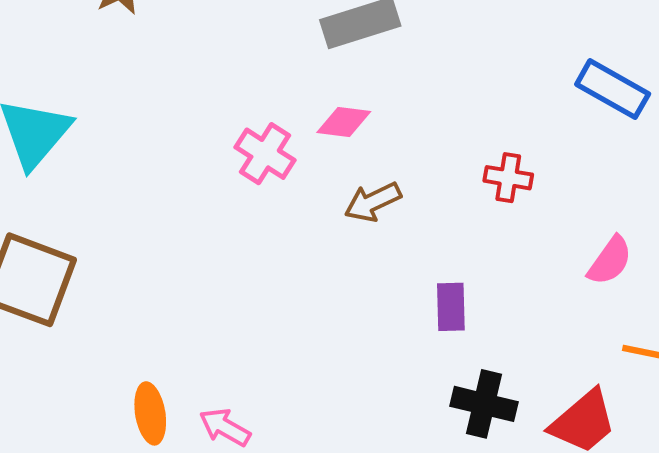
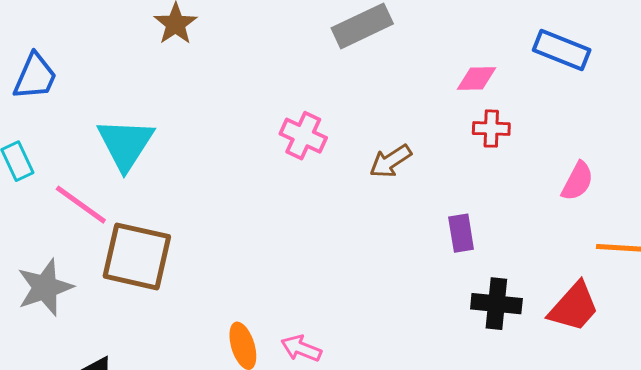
pink diamond: (344, 122) -> (476, 78), moved

